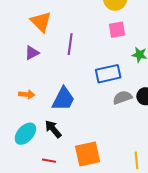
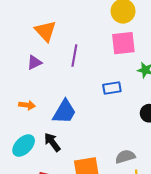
pink square: (117, 30) -> (123, 43), size x1.4
blue rectangle: (108, 74) -> (112, 88), size x0.7
gray semicircle: (122, 97) -> (125, 157), moved

